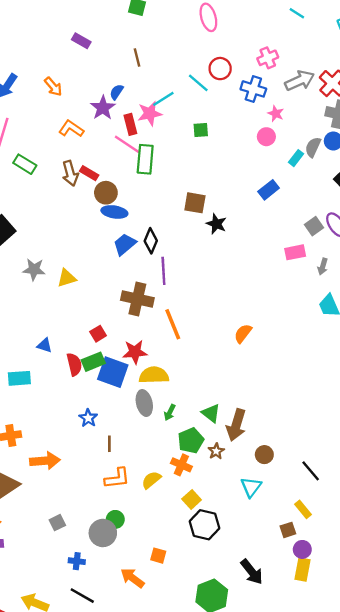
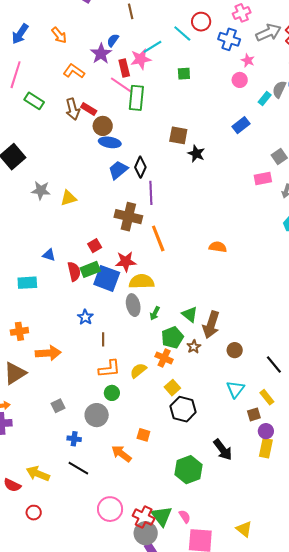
orange semicircle: (243, 333) -> (218, 247), turned 60
cyan triangle: (251, 487) -> (235, 389), moved
green circle: (115, 519) -> (112, 393), moved

